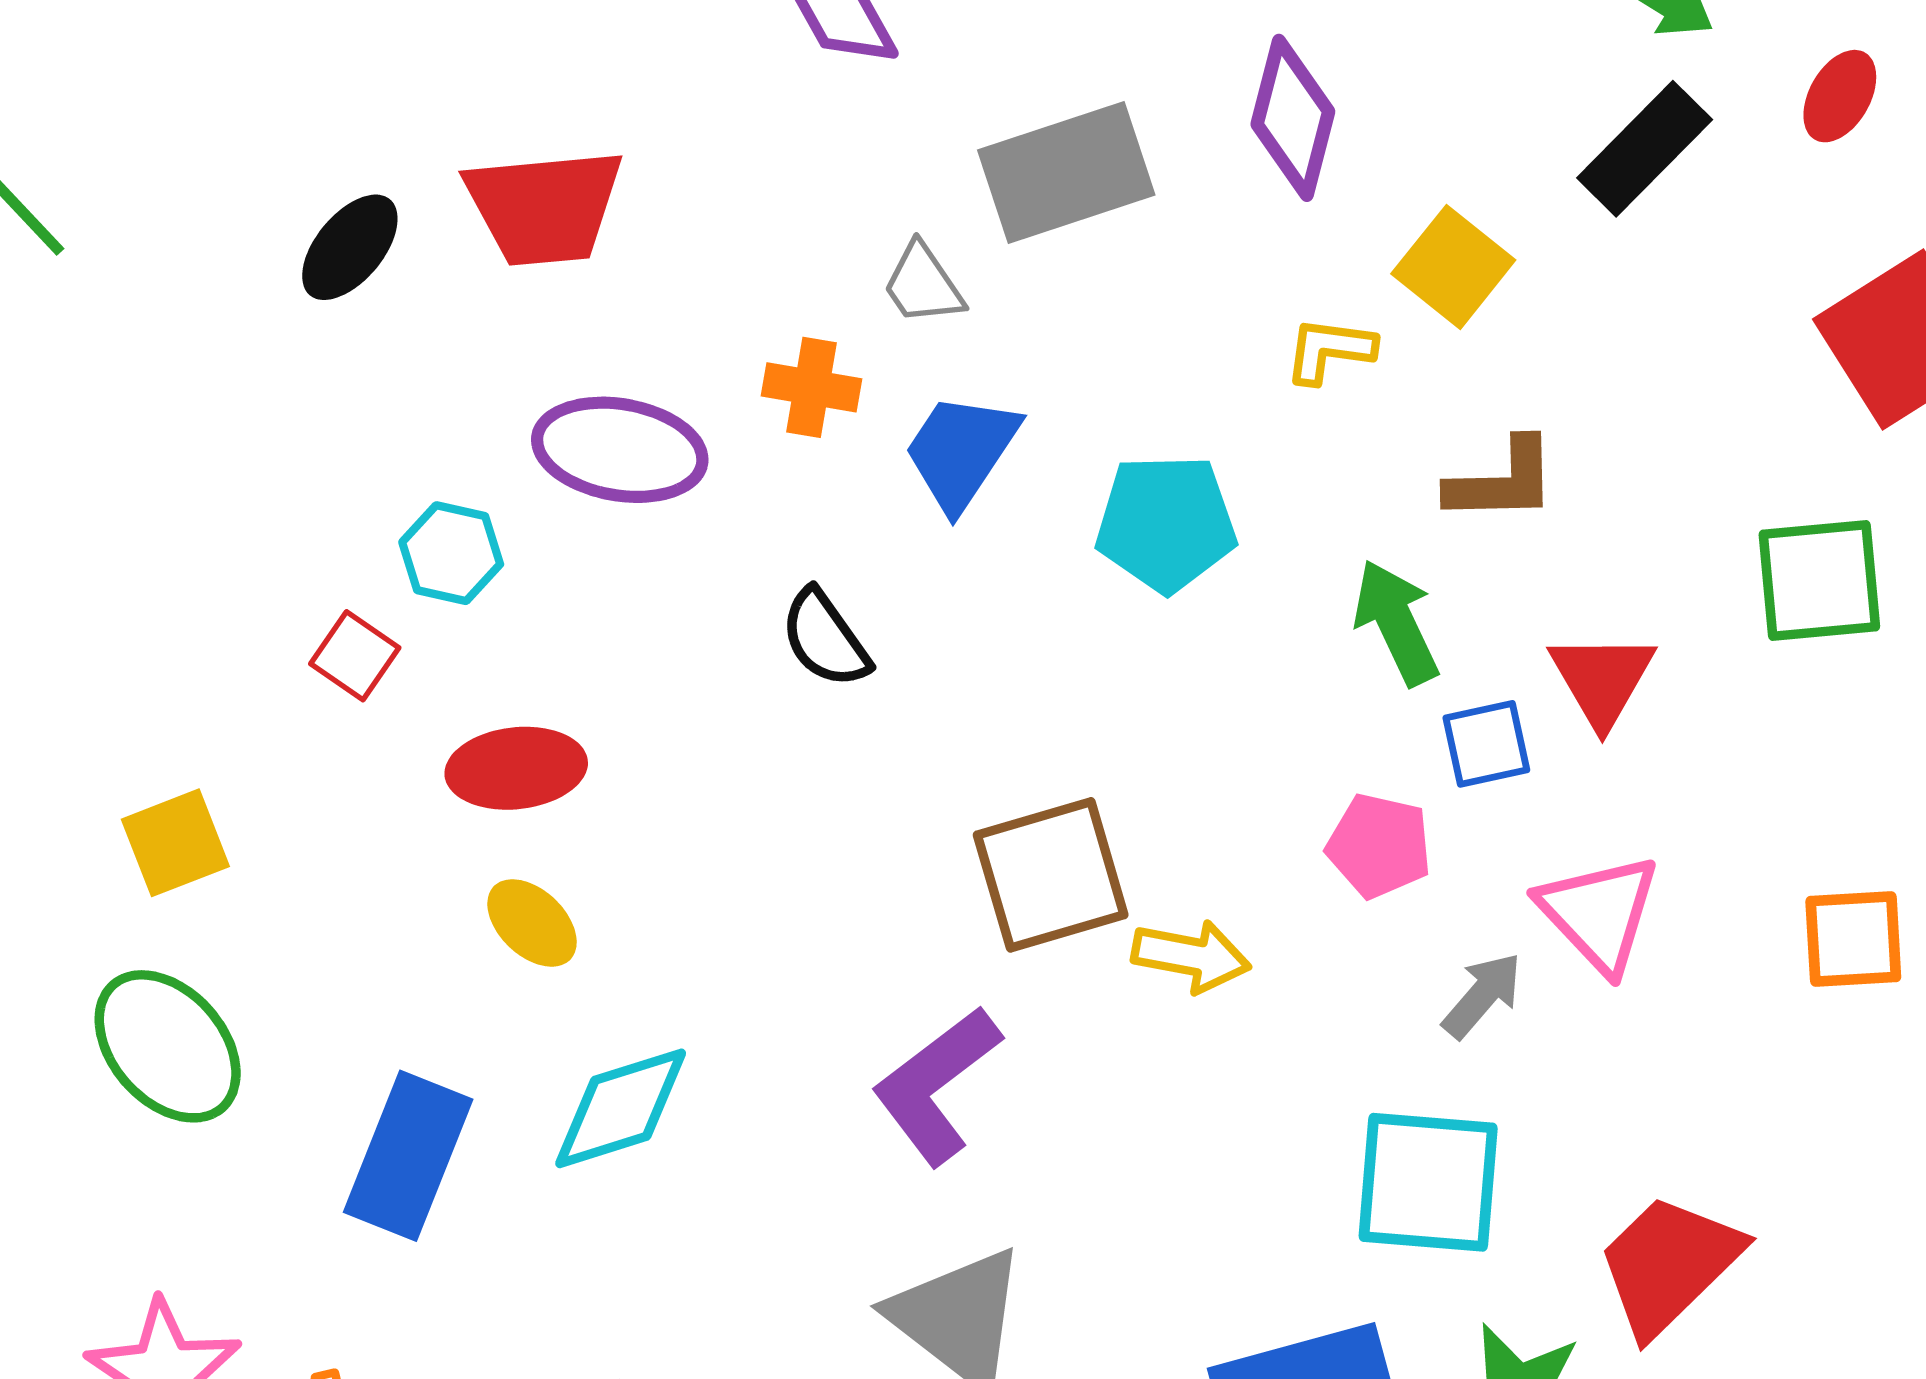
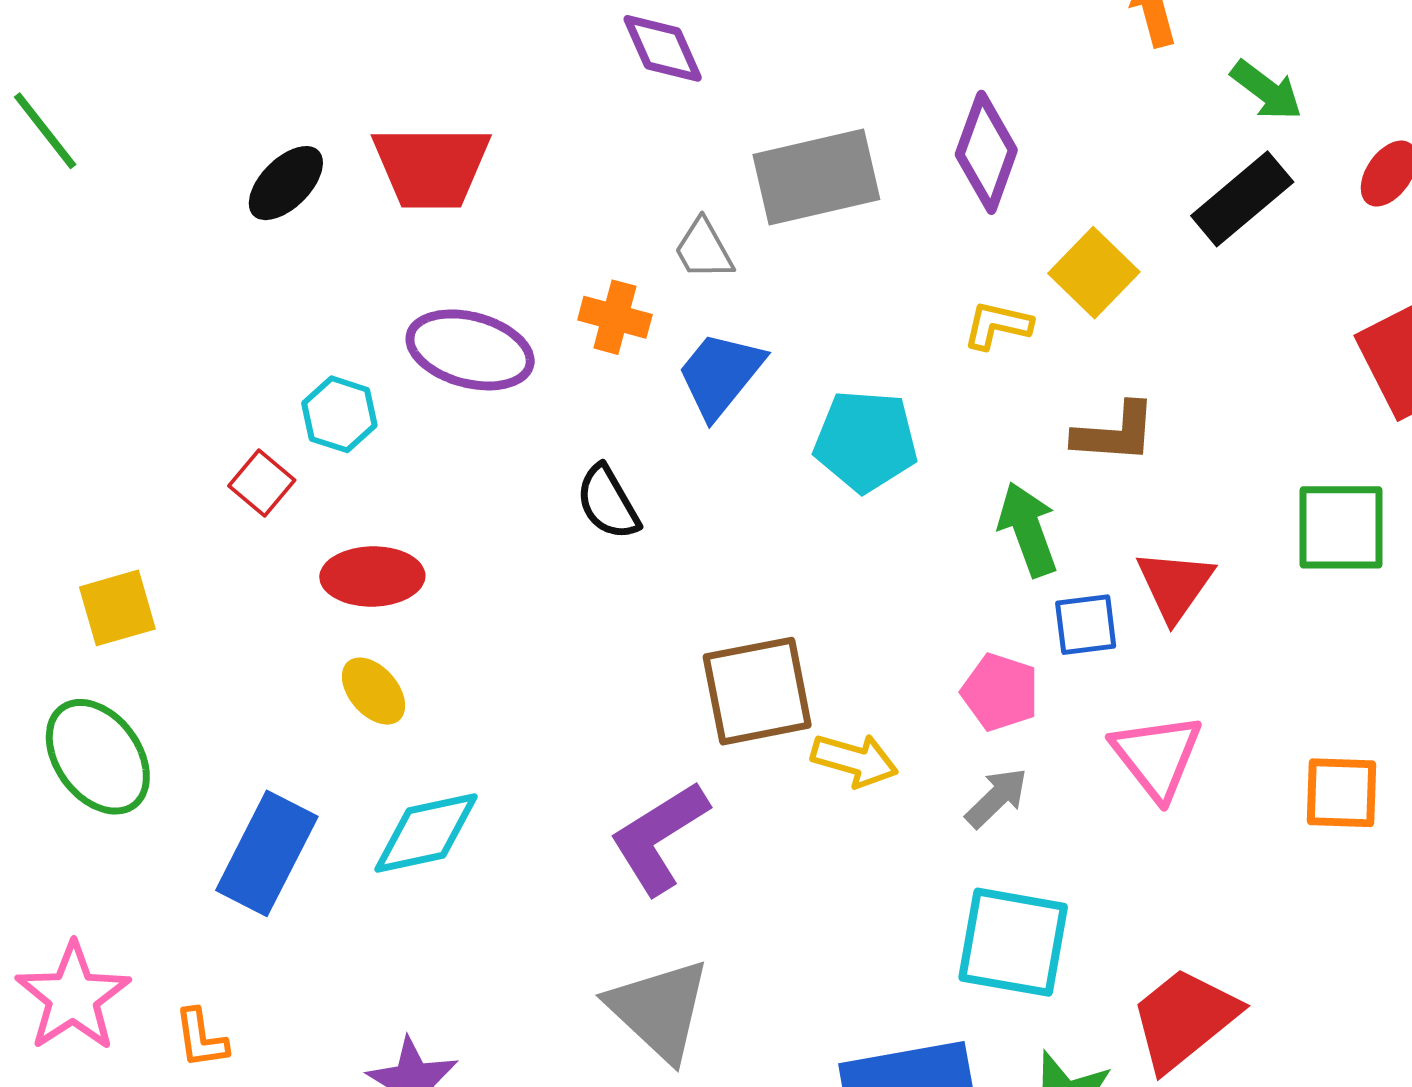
gray arrow: (1482, 995) -> (996, 798), moved

